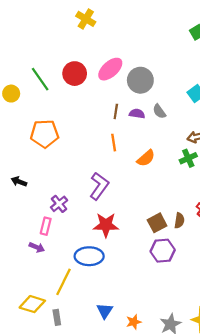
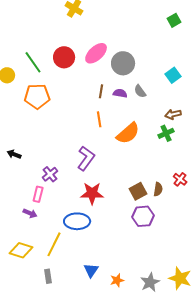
orange pentagon: (45, 134) -> (37, 96), moved
orange semicircle: (146, 158) -> (128, 133), size x1.4
yellow diamond: (32, 304) -> (21, 250), moved

